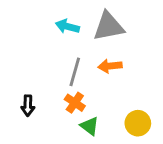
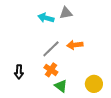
gray triangle: (109, 26) -> (66, 13), moved, size x0.6
gray line: (75, 72) -> (51, 49), turned 30

